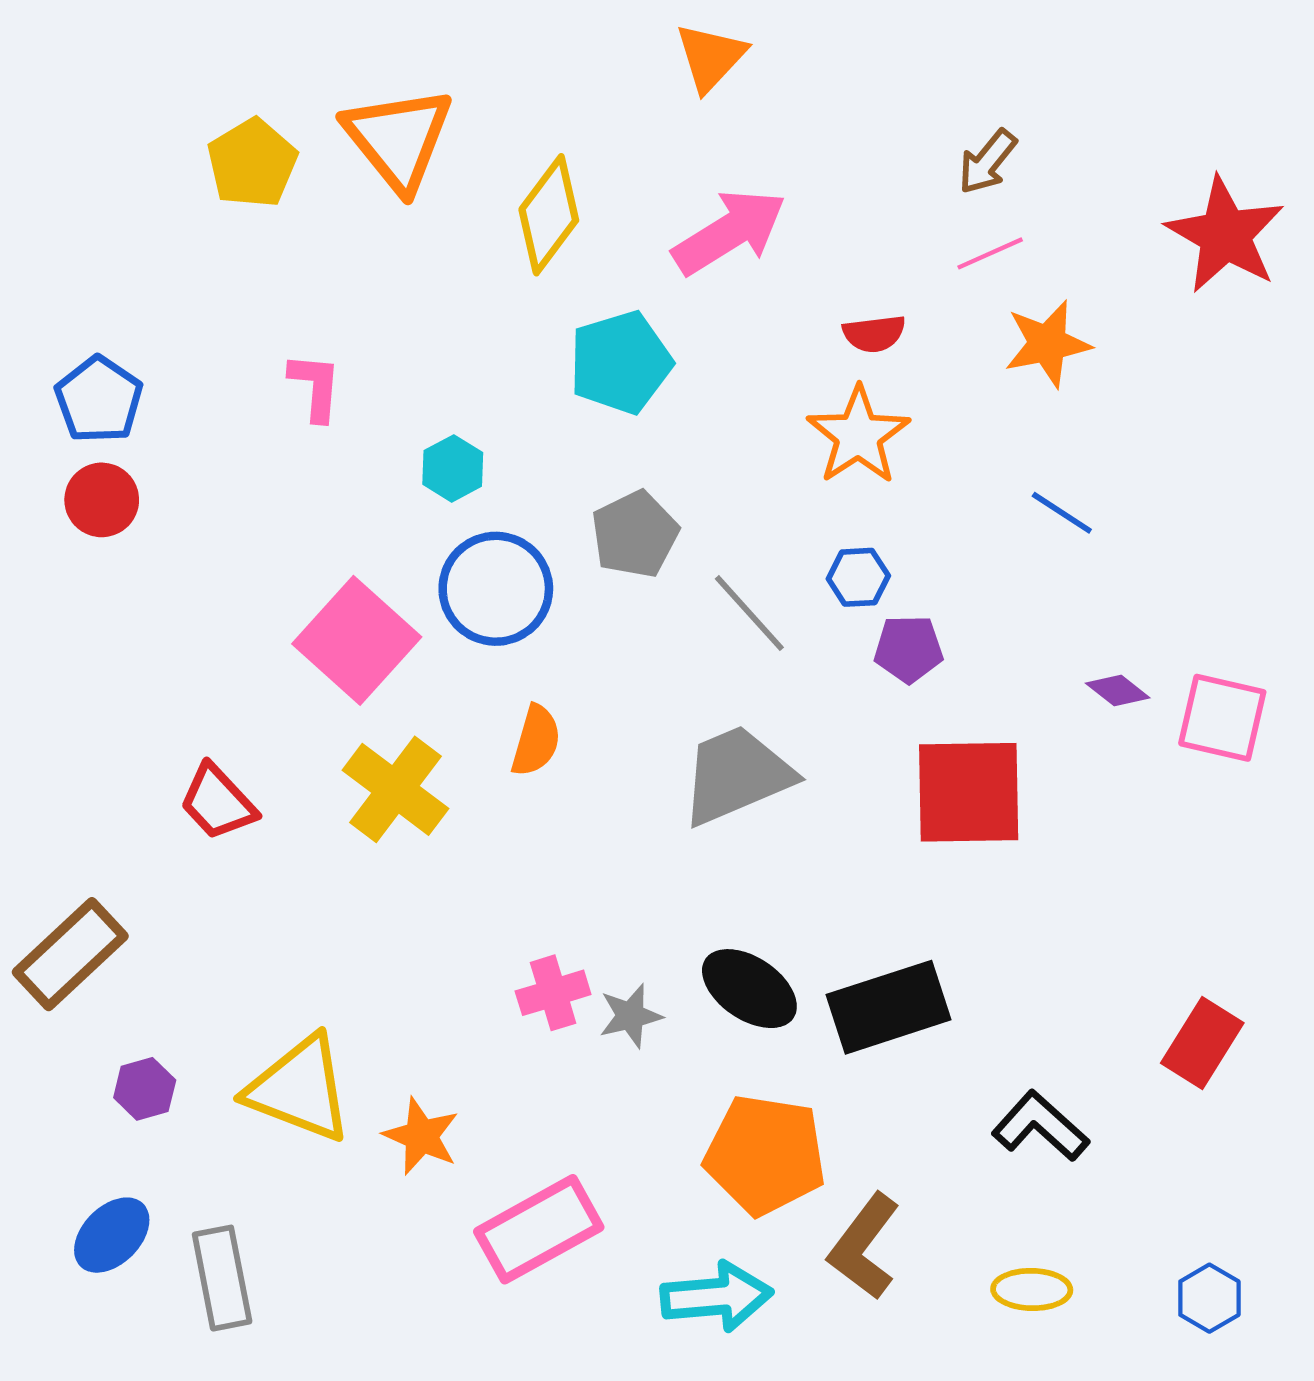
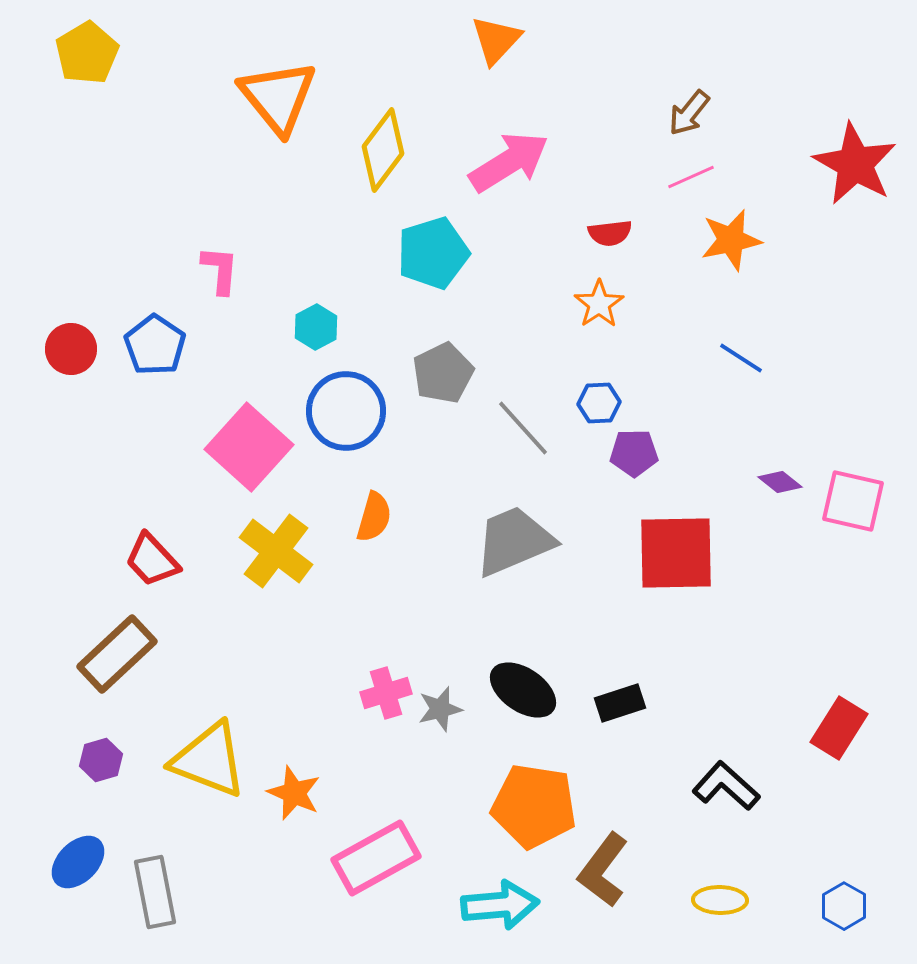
yellow pentagon: (252, 163) -> (87, 53), moved
blue pentagon: (99, 400) -> (155, 345), moved
orange star: (858, 435) -> (599, 304), size x0.7
brown rectangle: (70, 954) -> (117, 654), moved
black rectangle: (888, 1007) -> (620, 703), size x0.6

